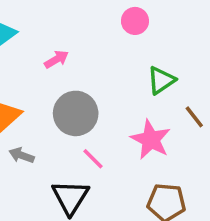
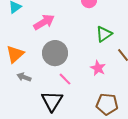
pink arrow: (56, 59) -> (44, 22), size x1.5
pink star: (151, 140) -> (98, 68), size x0.7

